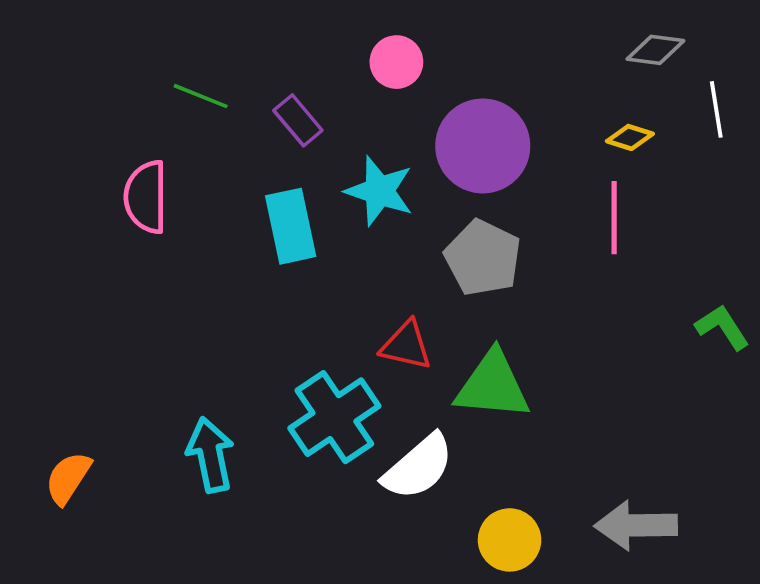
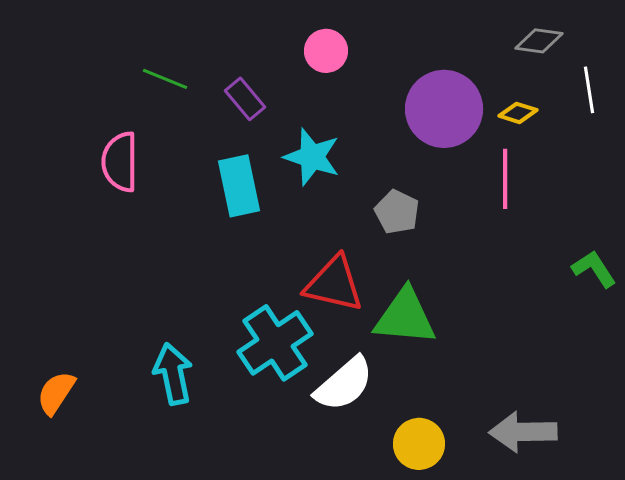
purple circle: (483, 146) -> (444, 109), moved
gray pentagon: (483, 258) -> (397, 212), size x0.7
red triangle: (406, 345) -> (334, 284), size x1.4

